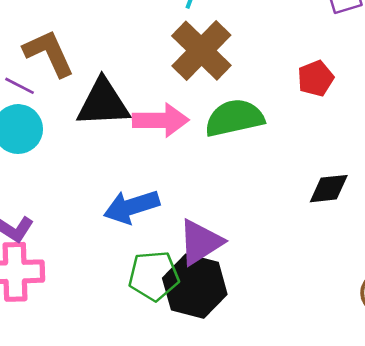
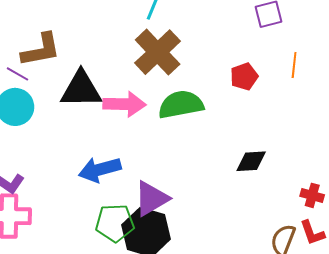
brown L-shape: (49, 53) -> (41, 50), turned 102

